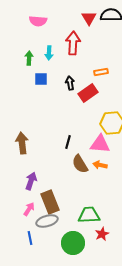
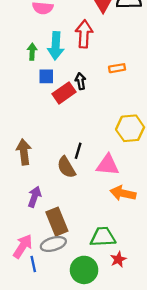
cyan arrow: (49, 53) -> (56, 46), size x1.6
red rectangle: (88, 93) -> (64, 93), moved
pink triangle: (100, 144) -> (108, 165), moved
brown semicircle: (80, 164) -> (66, 167), moved
orange arrow: (100, 165) -> (123, 193), moved, size x1.5
pink arrow: (29, 209) -> (23, 246), moved, size x1.5

